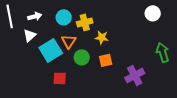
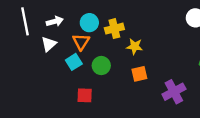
orange triangle: (69, 41) -> (81, 42), moved
cyan square: (51, 50) -> (74, 62), size x0.6
green circle: (82, 57) -> (101, 66), moved

